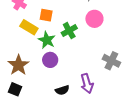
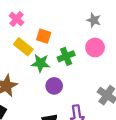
green star: (47, 40) -> (41, 63), turned -30
purple circle: (50, 60) -> (54, 86), moved

